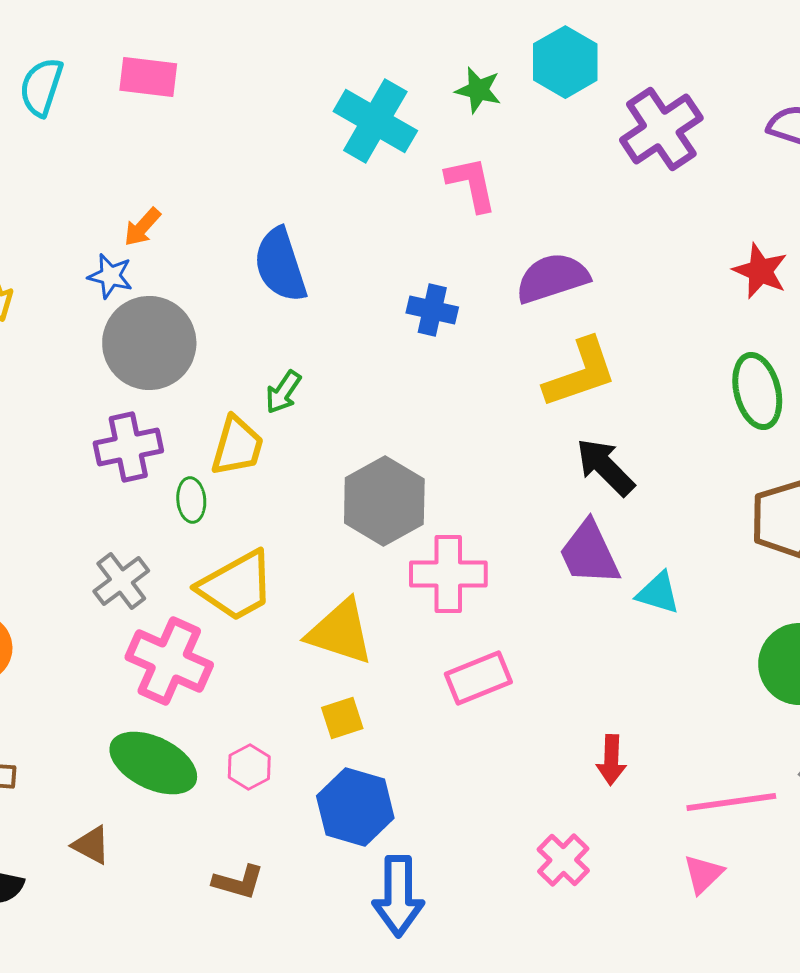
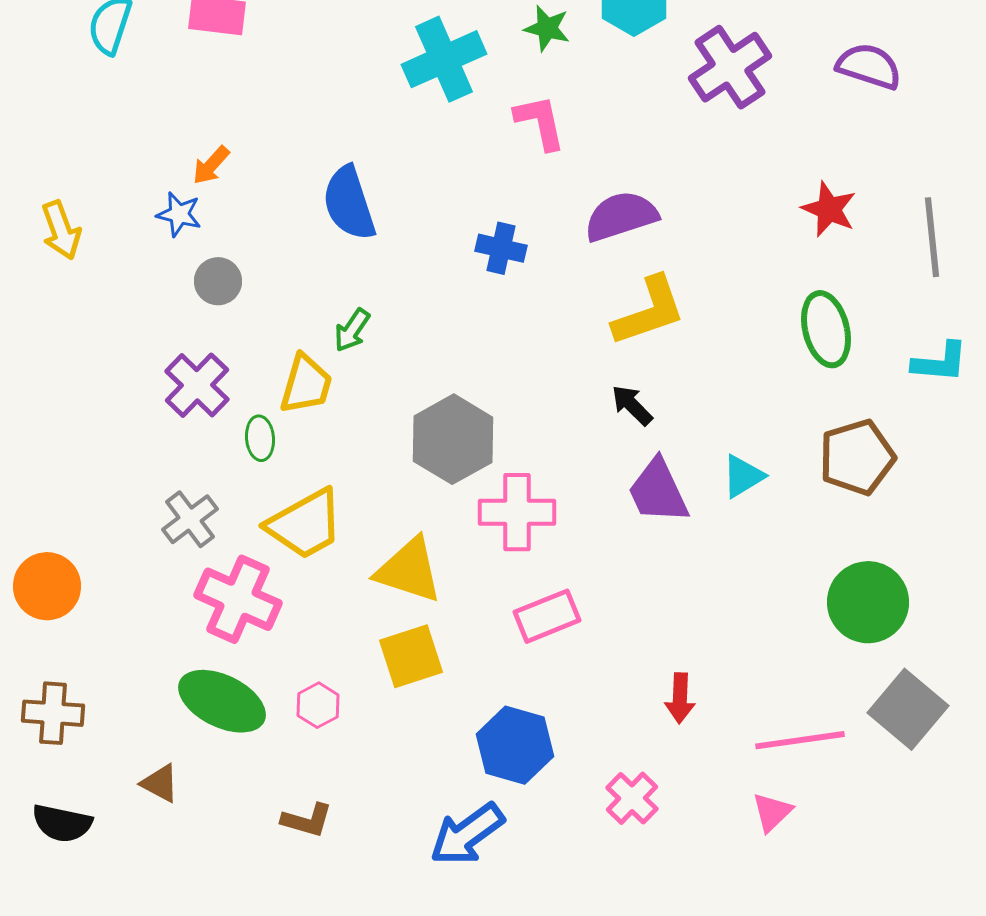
cyan cross: (375, 121) -> (444, 59), turned 36
gray circle: (149, 343) -> (218, 281), size x0.5
purple cross: (128, 447) -> (197, 385), turned -34
black arrow: (605, 467) -> (632, 405), moved, size x0.7
cyan triangle: (658, 593) -> (743, 476), moved, turned -48
yellow square: (342, 718) -> (411, 656), size x1.5
blue hexagon: (355, 807) -> (515, 745), moved
blue arrow: (398, 896) -> (467, 834), turned 54

